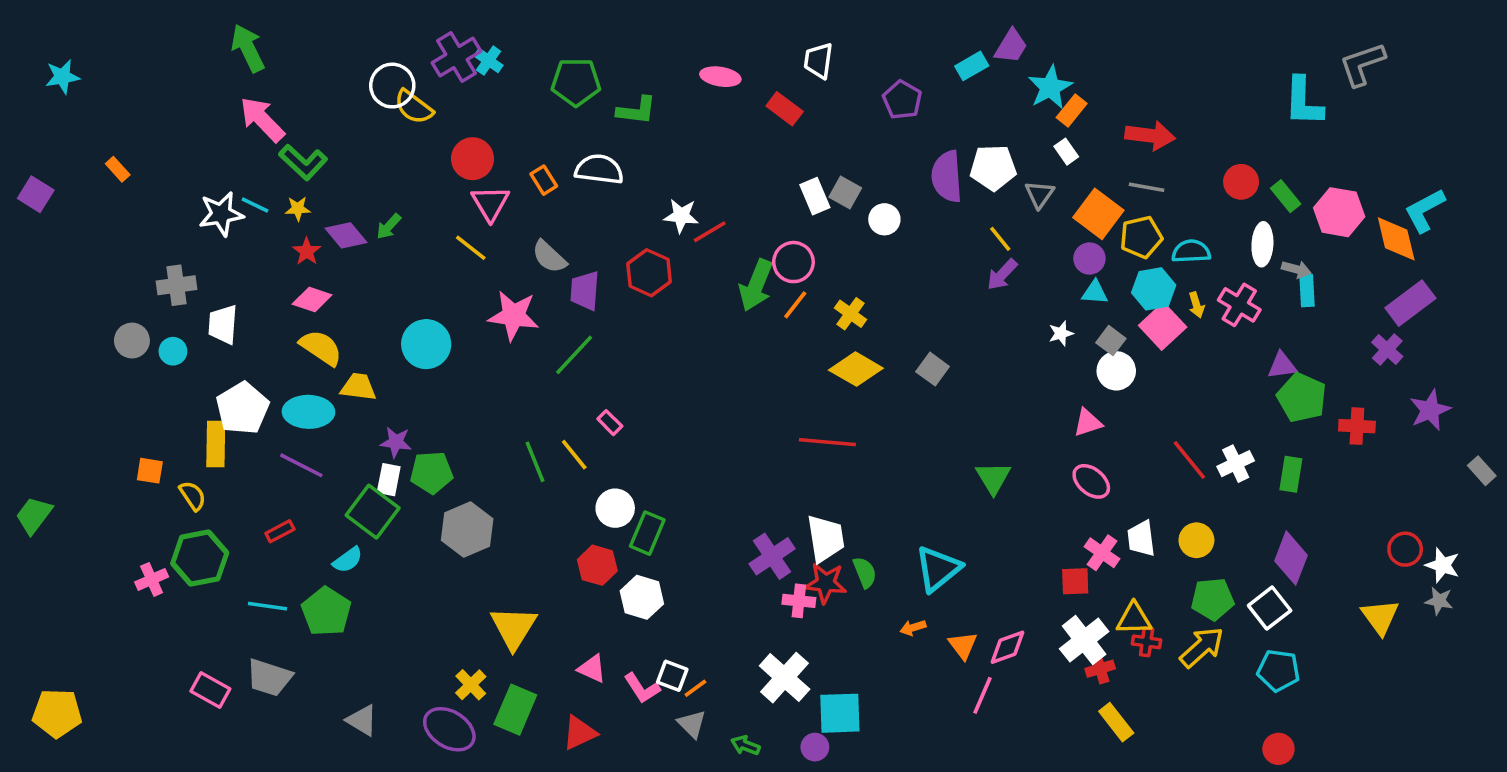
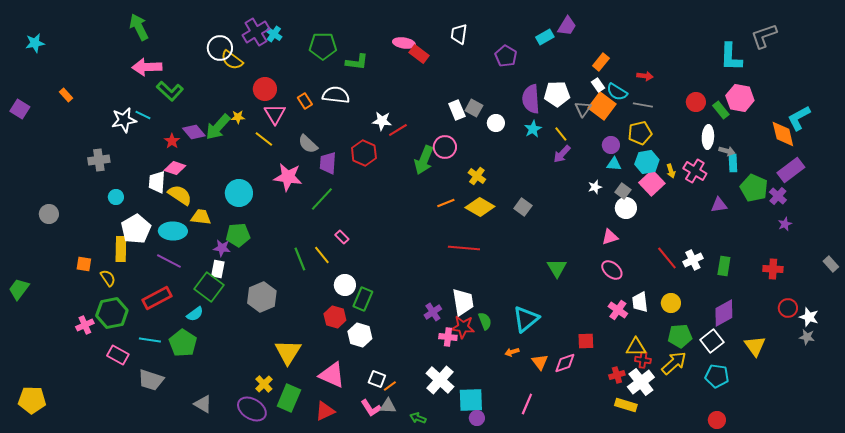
cyan star: (1050, 87) -> (533, 129), moved, size x0.7
red rectangle: (785, 109) -> (419, 54), moved
pink arrow: (262, 119) -> (147, 67), turned -48
red arrow: (1150, 135) -> (645, 76), size x0.6
yellow star: (298, 209) -> (238, 117), moved
pink hexagon: (1339, 212) -> (740, 98), moved
orange square: (1098, 214) -> (602, 106), moved
green arrow: (389, 226) -> (218, 127), size x1.8
cyan semicircle: (1191, 251) -> (617, 92), moved, turned -145
orange line: (795, 305) -> (446, 203), moved, turned 30
white trapezoid: (223, 324) -> (157, 182), moved
gray circle: (132, 341) -> (49, 214), moved
cyan circle: (173, 351) -> (116, 197), moved
green pentagon: (1302, 398) -> (754, 188), moved
purple star: (1430, 410) -> (785, 224), moved, size x0.6
red cross: (1357, 426) -> (773, 269), moved
green pentagon: (432, 472) -> (238, 235), moved
red rectangle: (280, 531) -> (157, 298), size x1.8
purple cross: (772, 556) -> (433, 312), size x0.7
purple diamond: (1291, 558) -> (724, 313), turned 40
red square: (1075, 581) -> (586, 341), moved
yellow triangle: (1380, 617) -> (755, 346), moved
white cross: (1084, 640) -> (641, 382), moved
pink triangle: (592, 669) -> (332, 375), size x1.6
pink L-shape: (642, 688) -> (371, 408), moved
pink rectangle: (210, 690) -> (118, 355), moved
pink line: (982, 695) -> (527, 404), moved
yellow rectangle: (1116, 722) -> (626, 405), turned -35
gray triangle: (692, 724) -> (388, 406), turned -42
purple circle: (815, 747) -> (477, 418), moved

